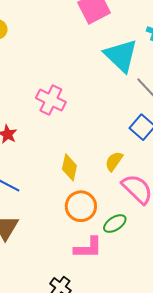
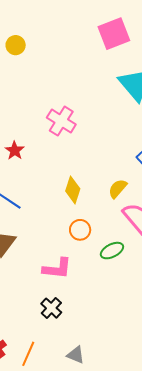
orange circle: (81, 206) -> (80, 230), size x0.7
pink L-shape: (88, 248) -> (57, 268), moved

